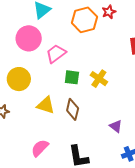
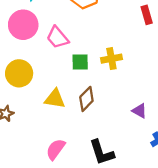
pink trapezoid: (56, 54) -> (57, 37), turned -85
yellow cross: (99, 79) -> (111, 59), turned -36
brown diamond: (73, 109) -> (86, 99), turned 40

